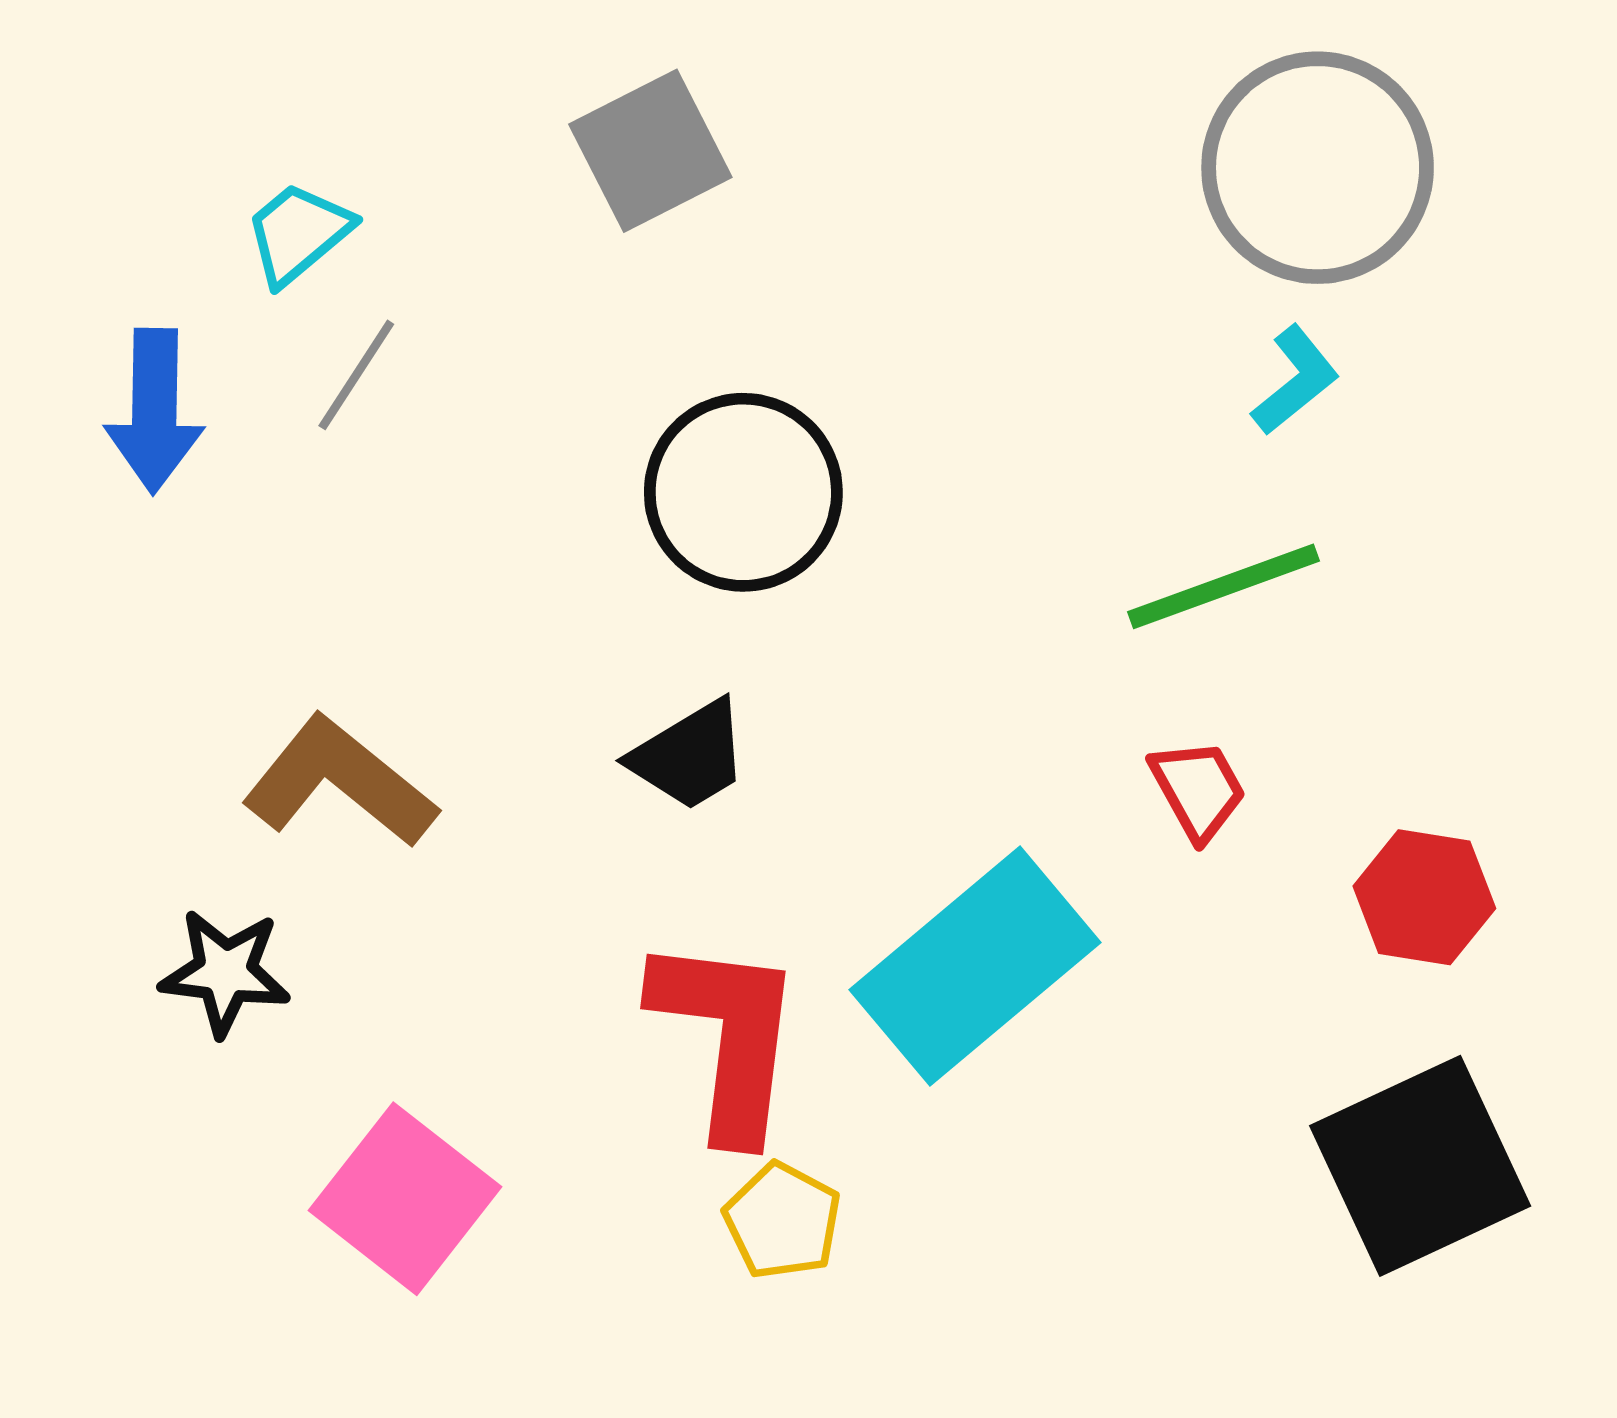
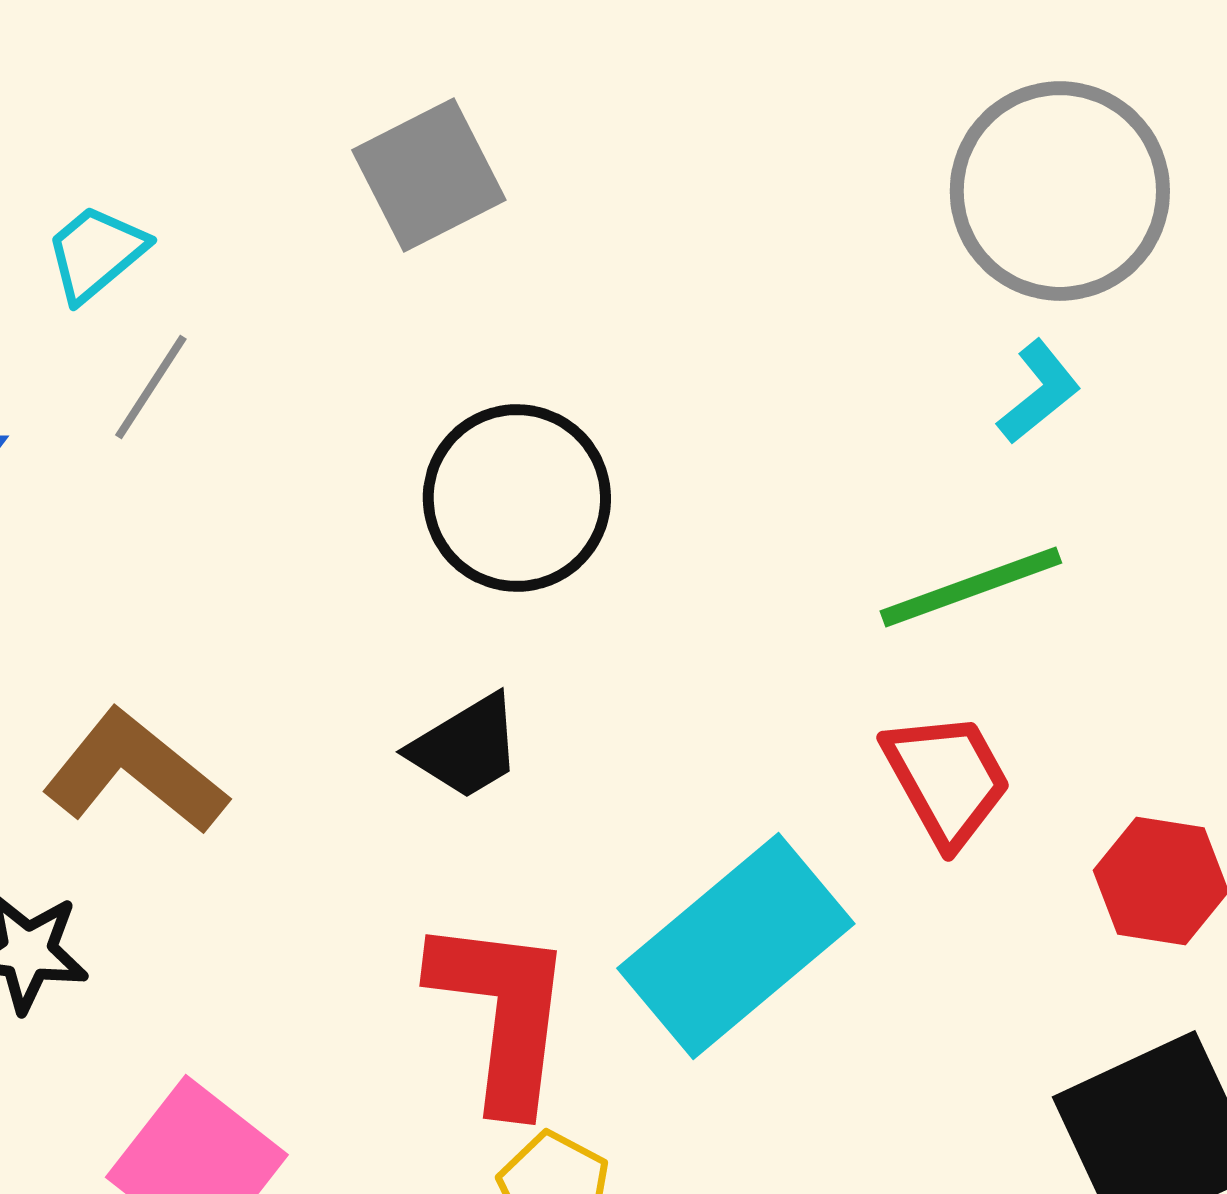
red trapezoid: (1198, 789) -> (947, 779), size x1.4

